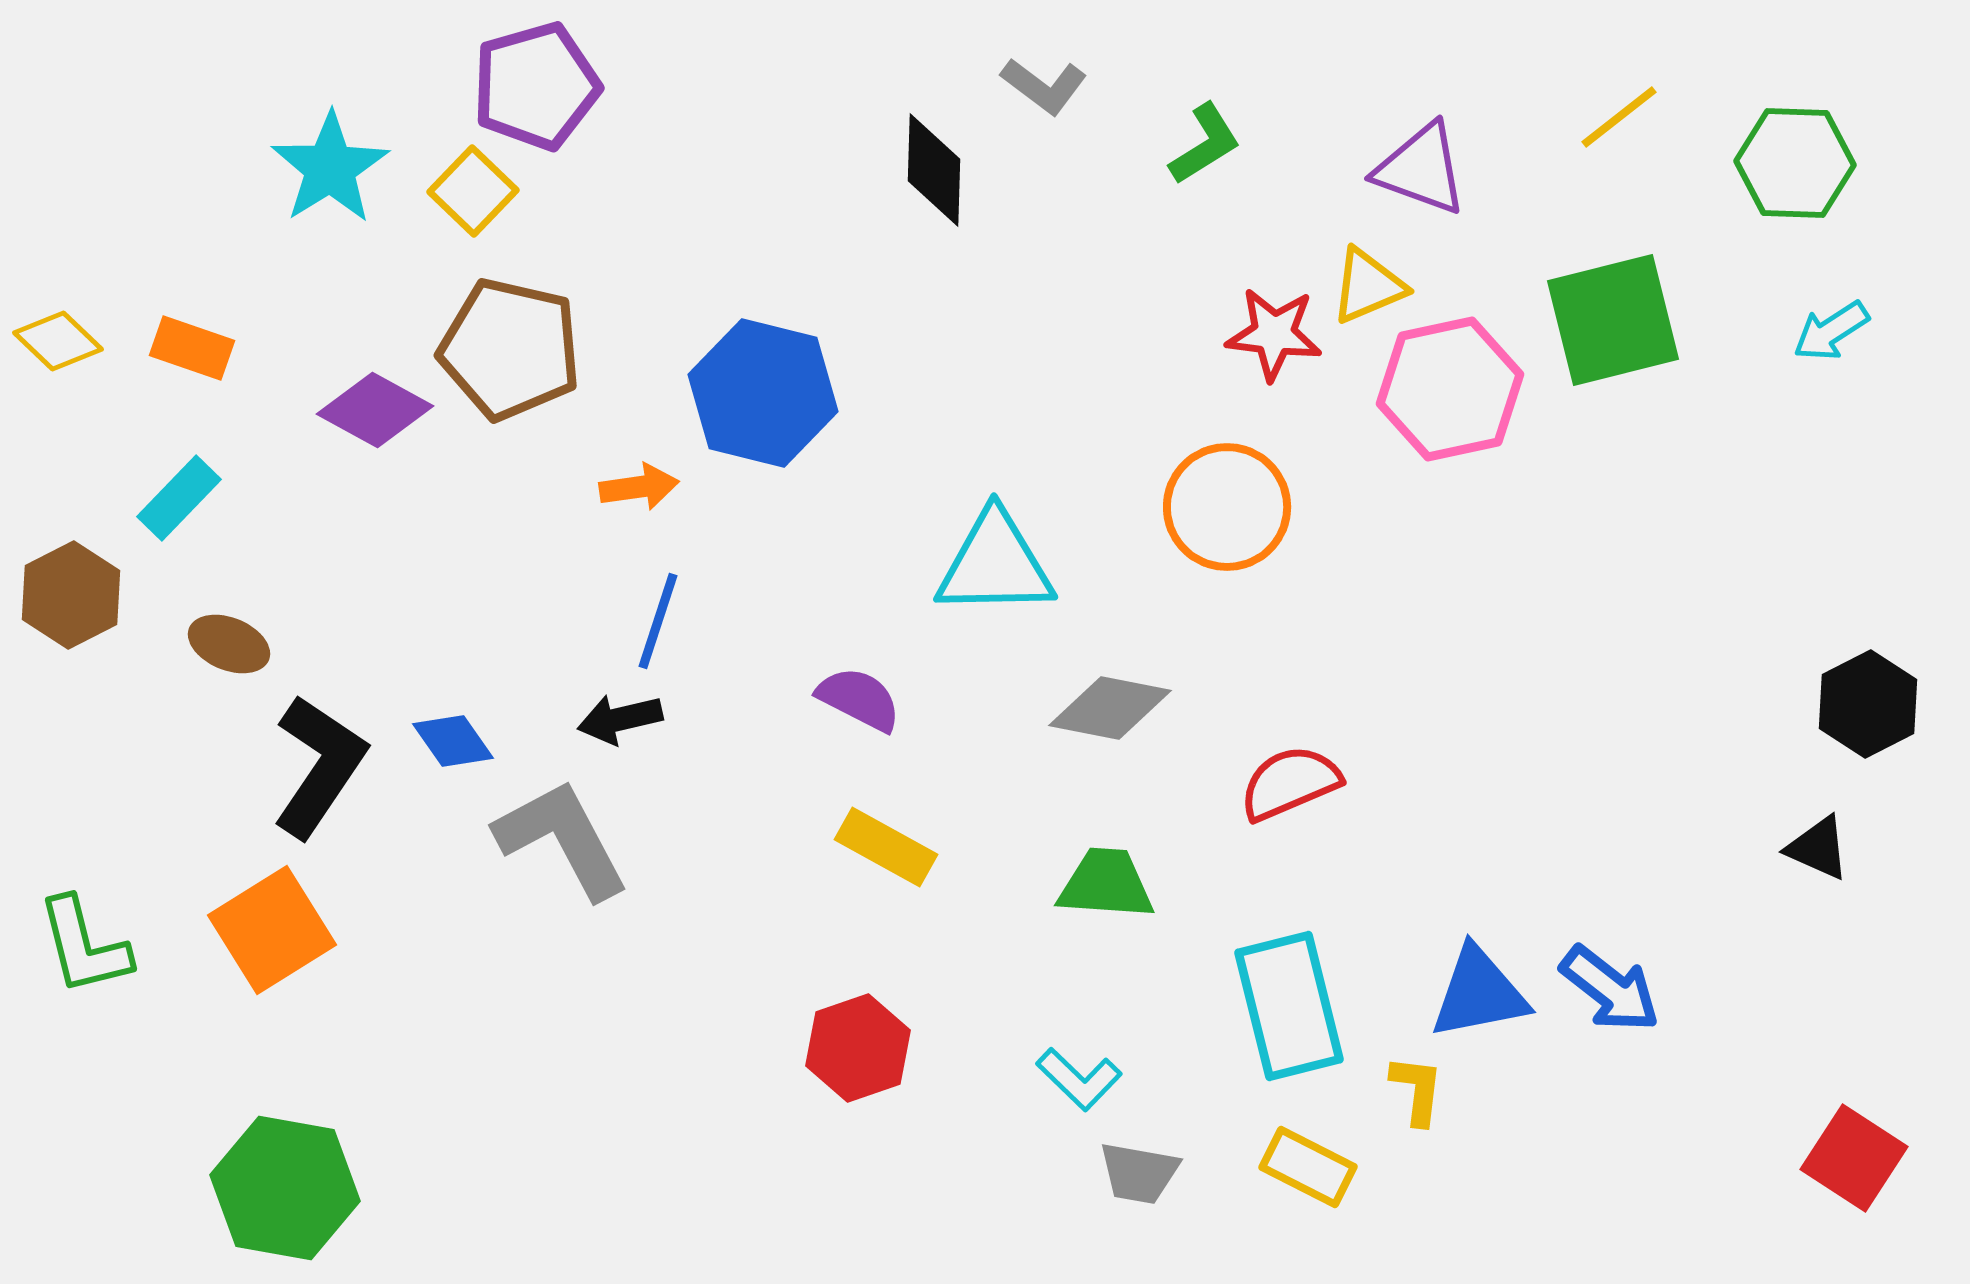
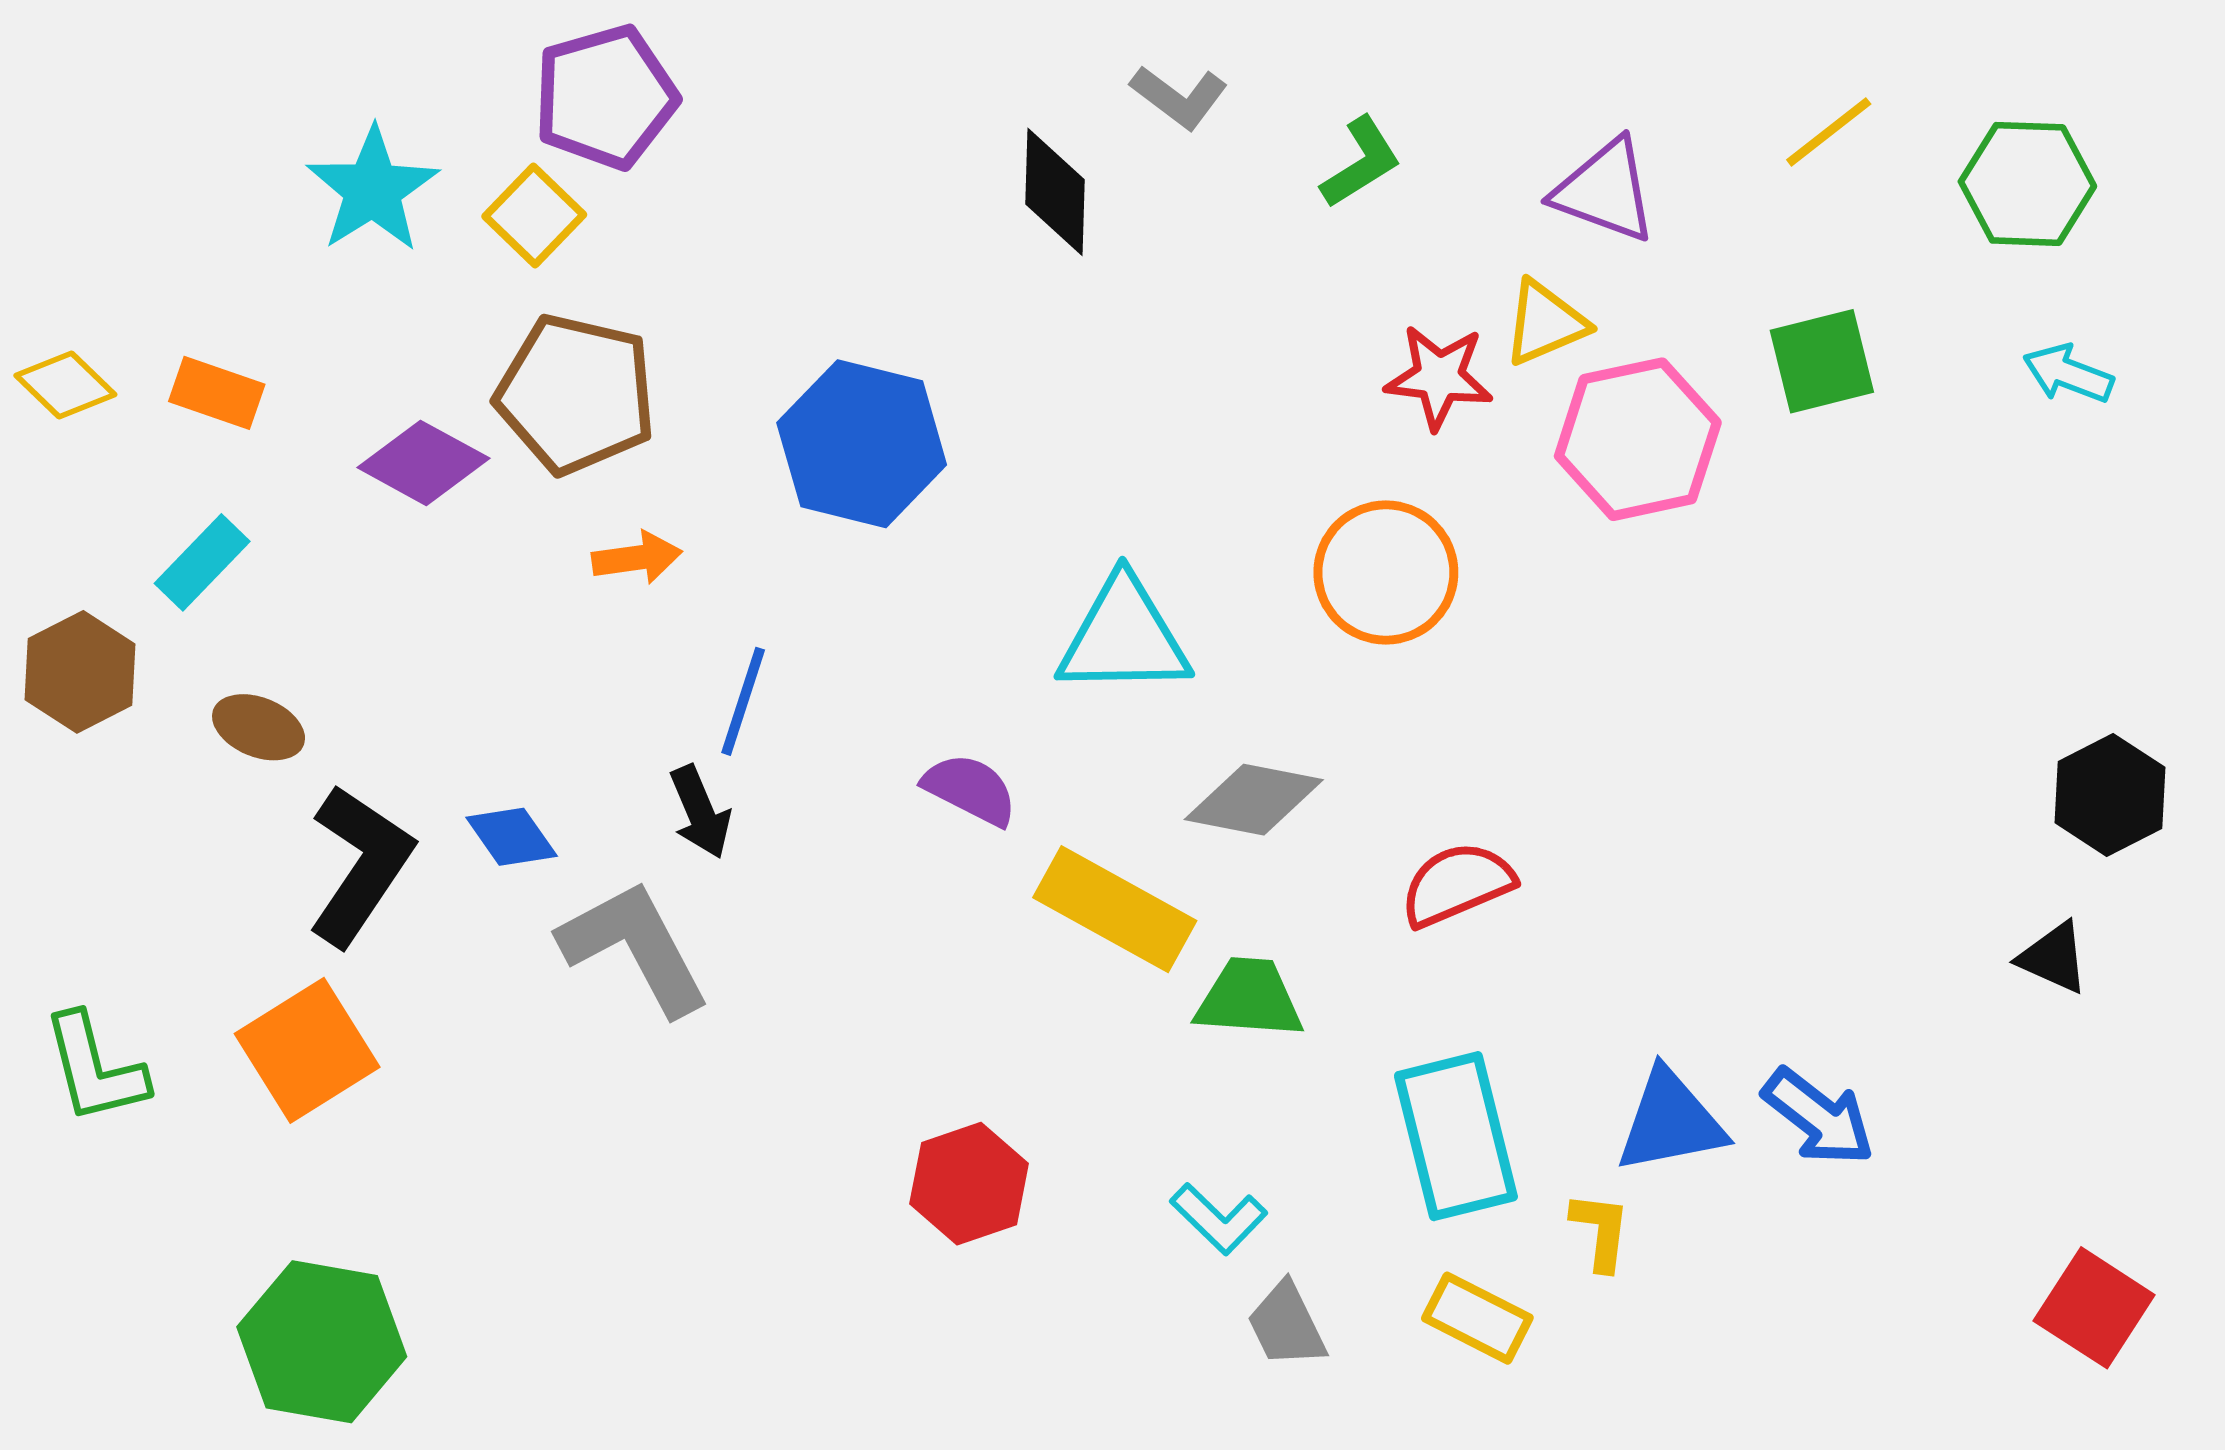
green square: (1613, 320) -> (1822, 361), size x0.7
cyan arrow: (1831, 331) -> (2068, 374), turned 54
orange arrow: (639, 487) -> (637, 558), moved
black arrow: (620, 719) -> (700, 812), turned -100
yellow rectangle: (886, 847) -> (1115, 909), moved, size x1.4
gray trapezoid: (1139, 1173) -> (1286, 1325), turned 54

